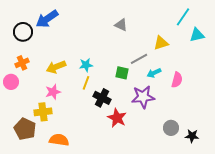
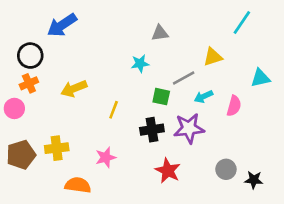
gray triangle: (121, 25) -> (160, 33), turned -32
black circle: (23, 32) -> (30, 56), moved
cyan triangle: (197, 35) -> (260, 78), moved
cyan star: (86, 65) -> (140, 63), moved
pink star: (53, 92) -> (106, 157), moved
black cross: (102, 98) -> (152, 130), moved, turned -36
red star: (117, 118) -> (168, 171), moved
brown pentagon: (25, 129) -> (21, 155), moved, turned 30

